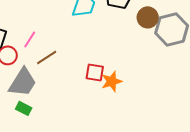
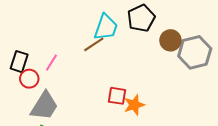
brown line: (47, 57) -> (94, 44), moved

